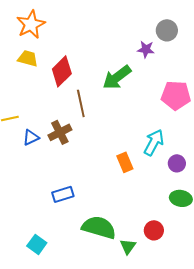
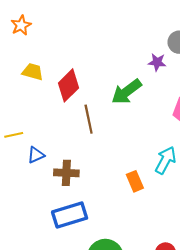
orange star: (31, 24) -> (21, 25), moved, size x0.7
brown cross: (60, 132) -> (66, 173), moved, turned 30
blue rectangle: (63, 194) -> (70, 215), size x1.5

